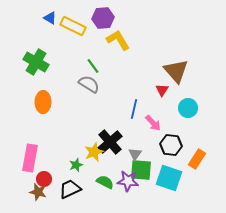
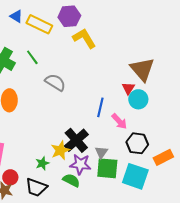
green line: (93, 66) -> (32, 57), moved
cyan circle: (188, 108) -> (138, 99), moved
orange rectangle: (197, 159) -> (163, 157), turned 30
purple star: (128, 181) -> (80, 164), moved
black trapezoid: (70, 189) -> (36, 187), turned -135

